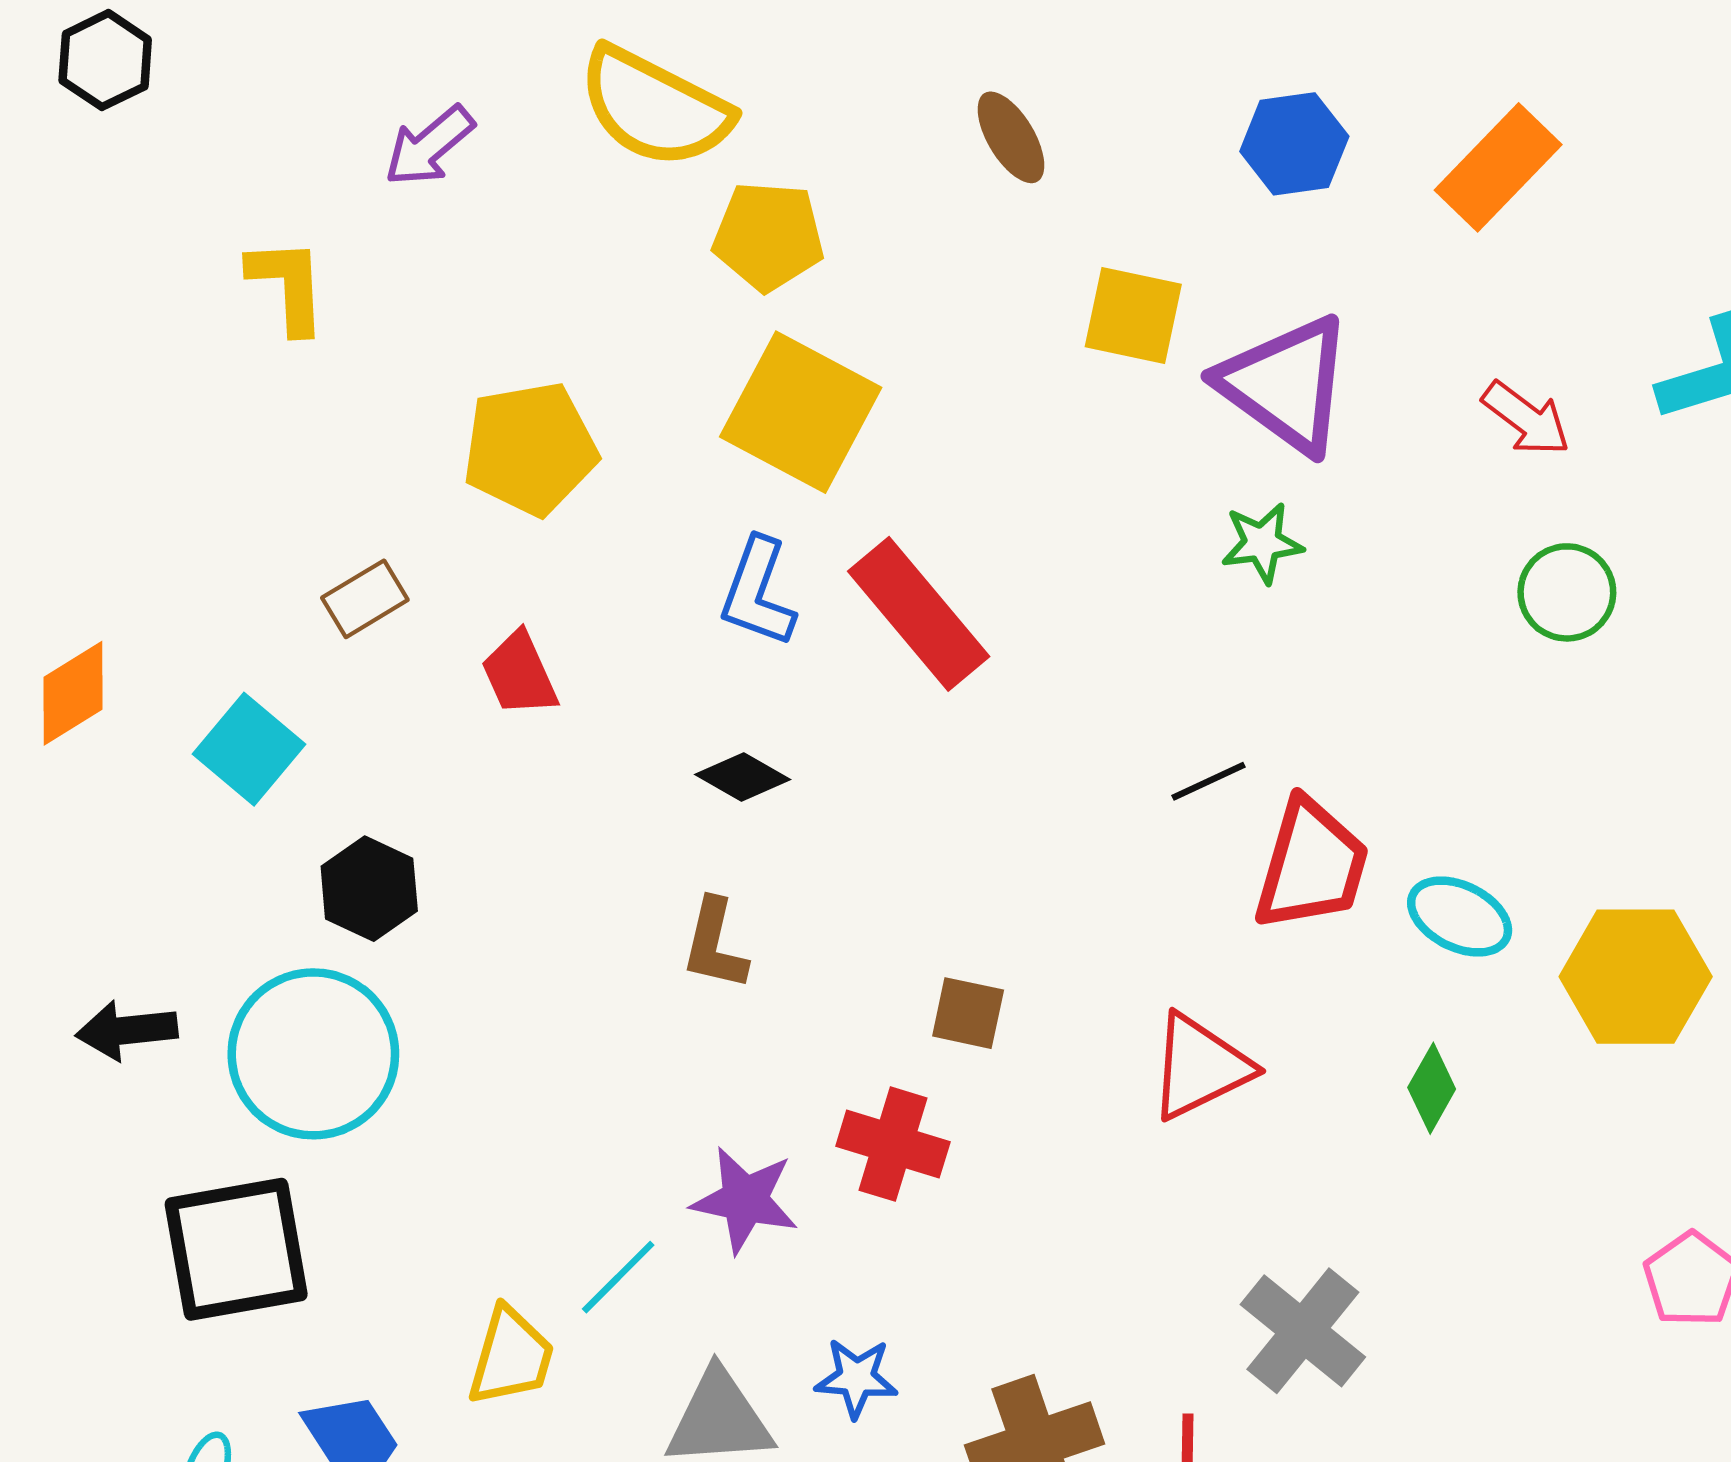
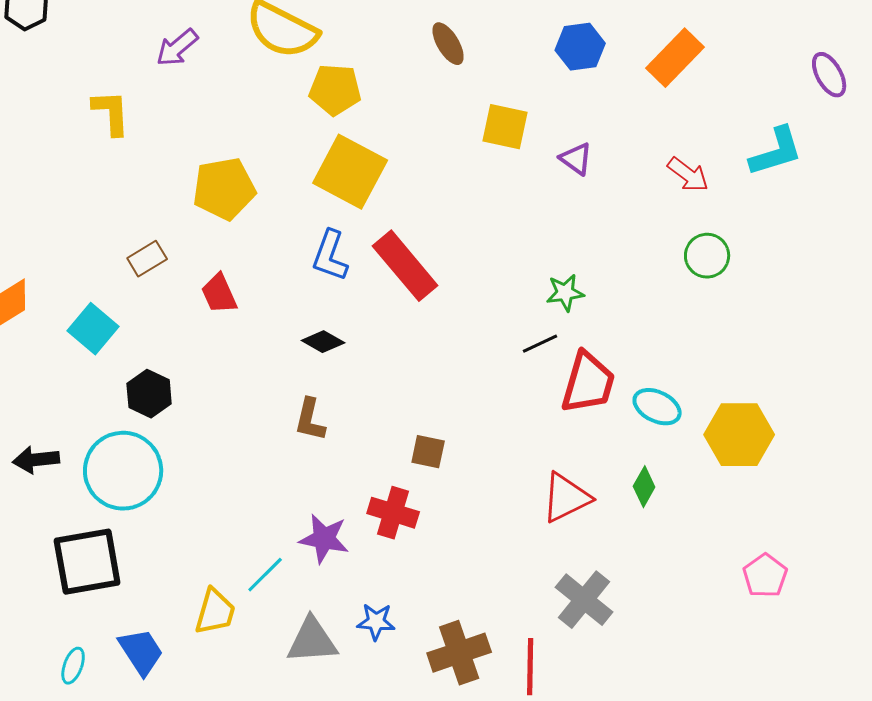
purple triangle: (1286, 384) -> (576, 159), size x0.5
green star: (1262, 543) -> (565, 293), moved
red triangle: (1200, 1067) -> (566, 498), moved

